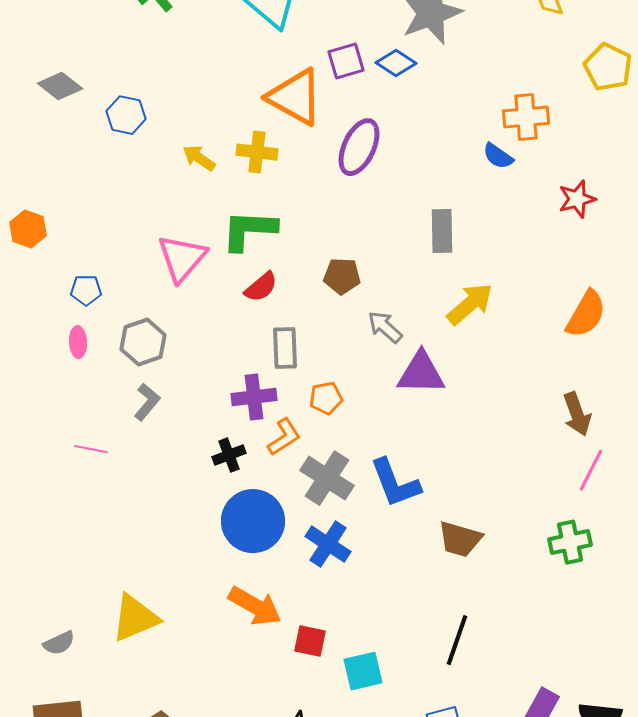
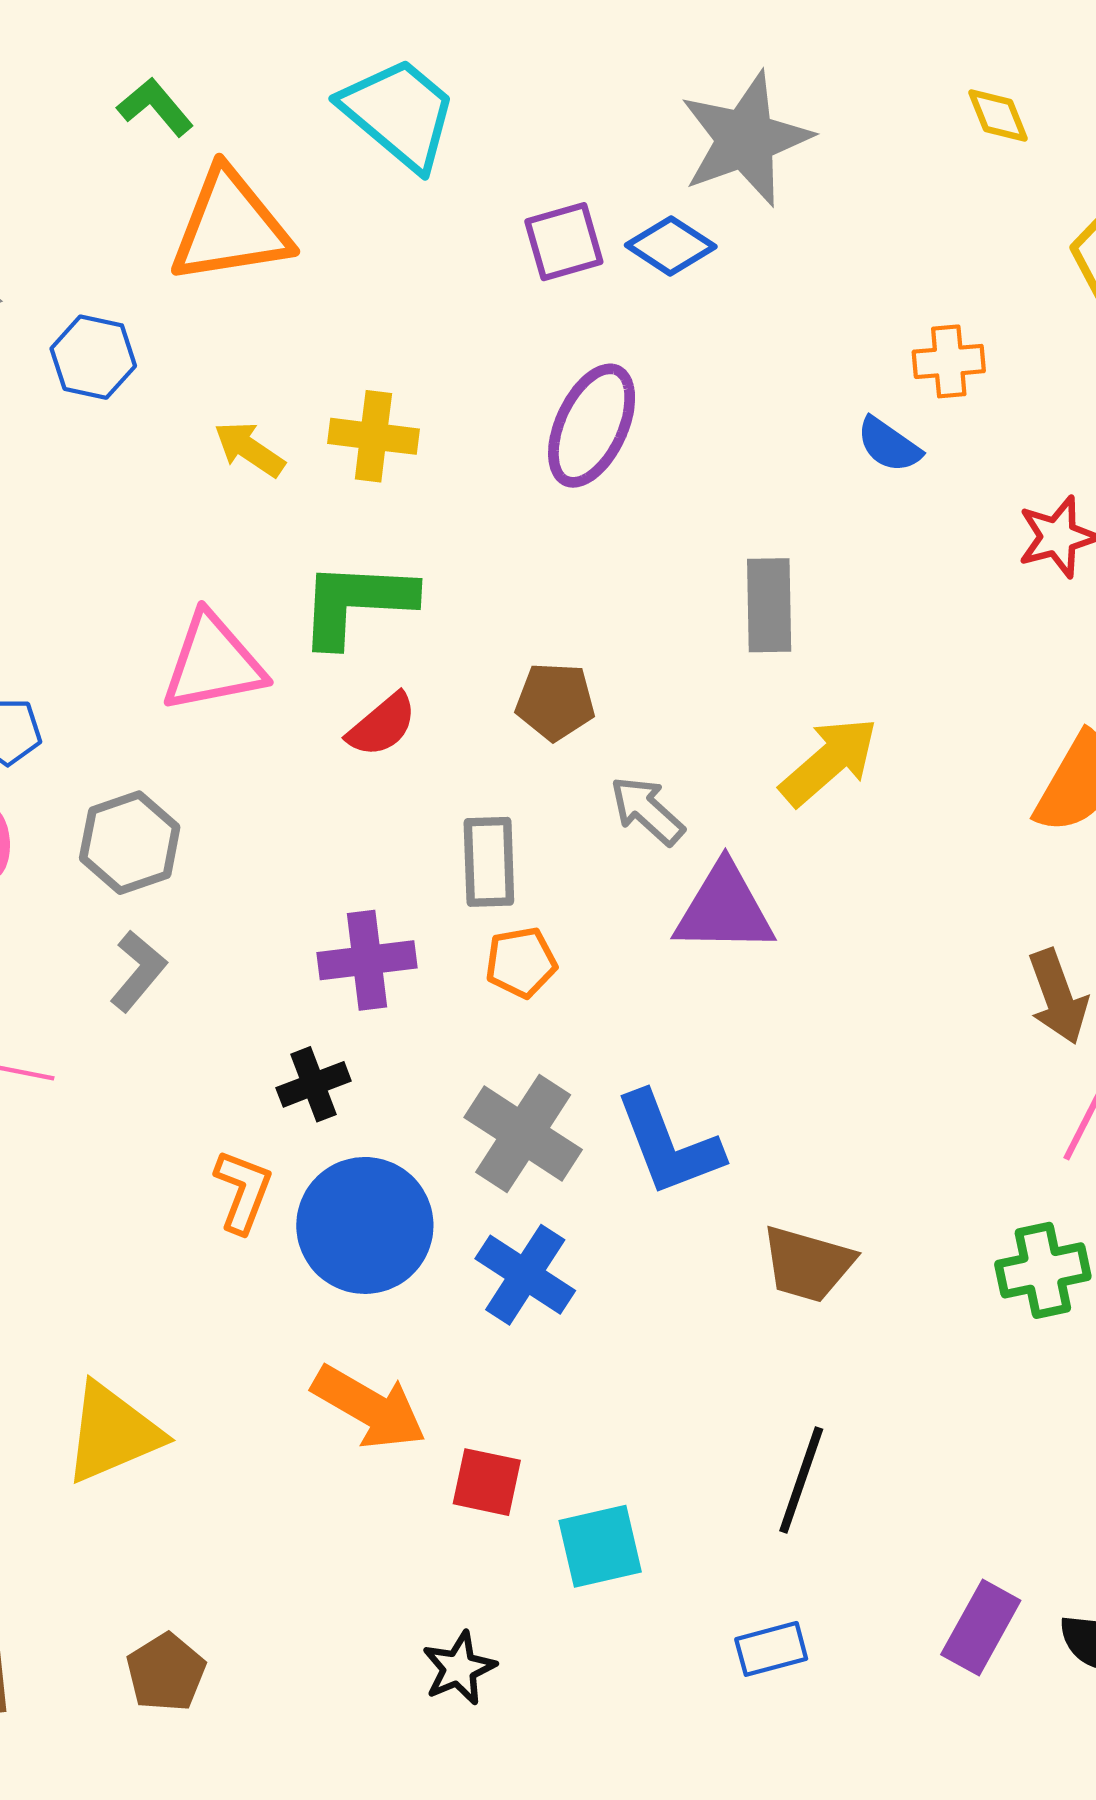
orange triangle: (295, 97) -> (230, 227), moved, turned -38
orange cross: (526, 117) -> (949, 361), size x0.7
pink triangle: (182, 258) -> (213, 663), turned 38
gray rectangle: (285, 348) -> (489, 862), moved
orange L-shape: (284, 437) -> (243, 1191), moved, turned -36

